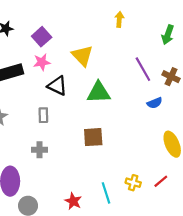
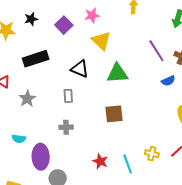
pink star: (42, 62) -> (92, 15), moved
red star: (73, 201) -> (100, 161), moved

